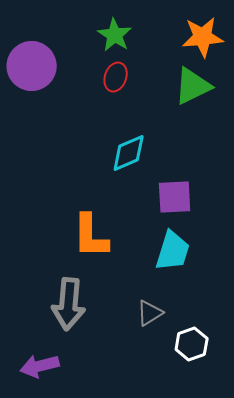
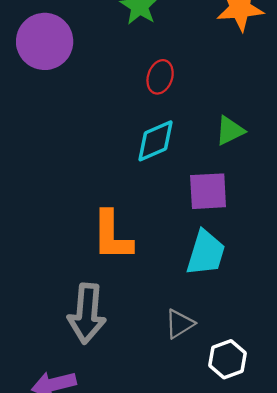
red ellipse: (116, 77) -> (160, 77), moved
green triangle: (193, 86) -> (230, 131), moved, size x0.7

